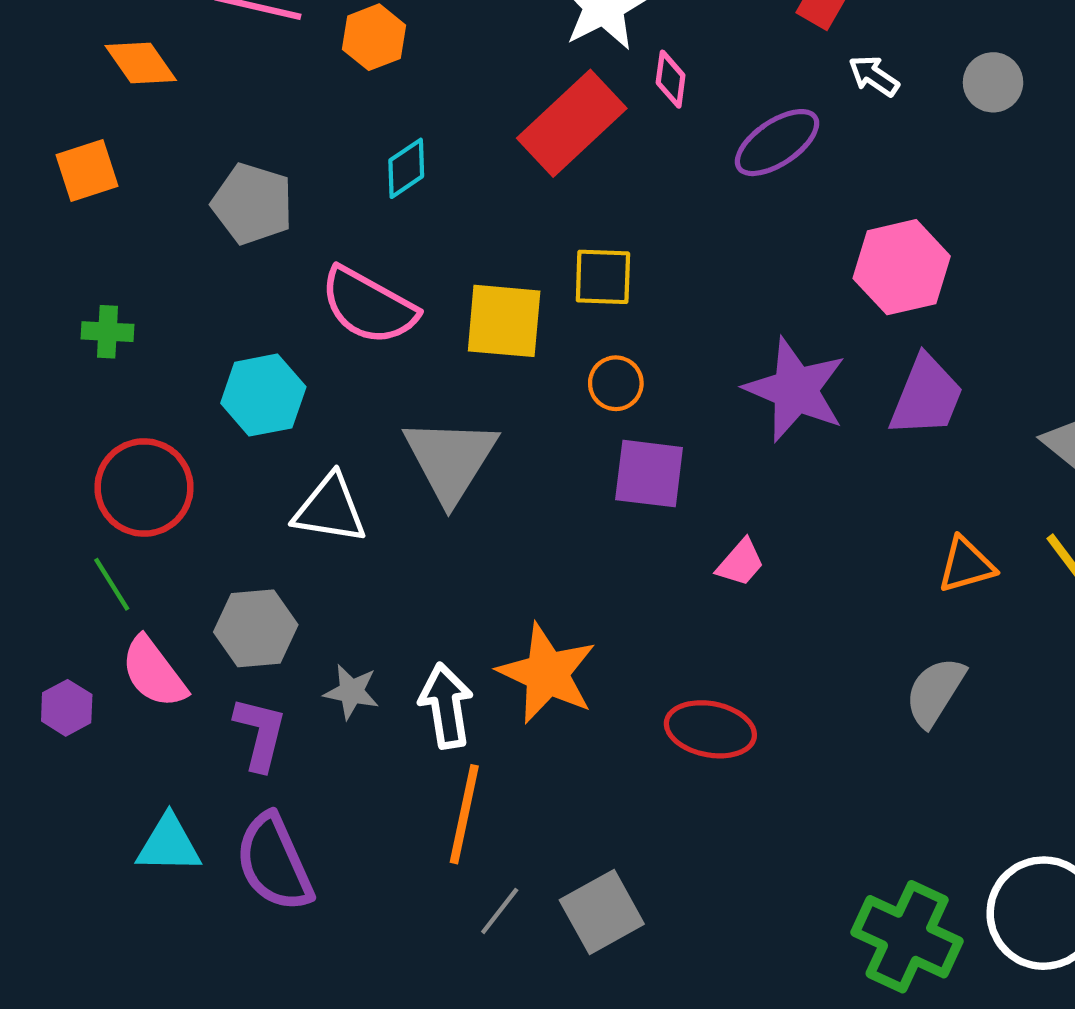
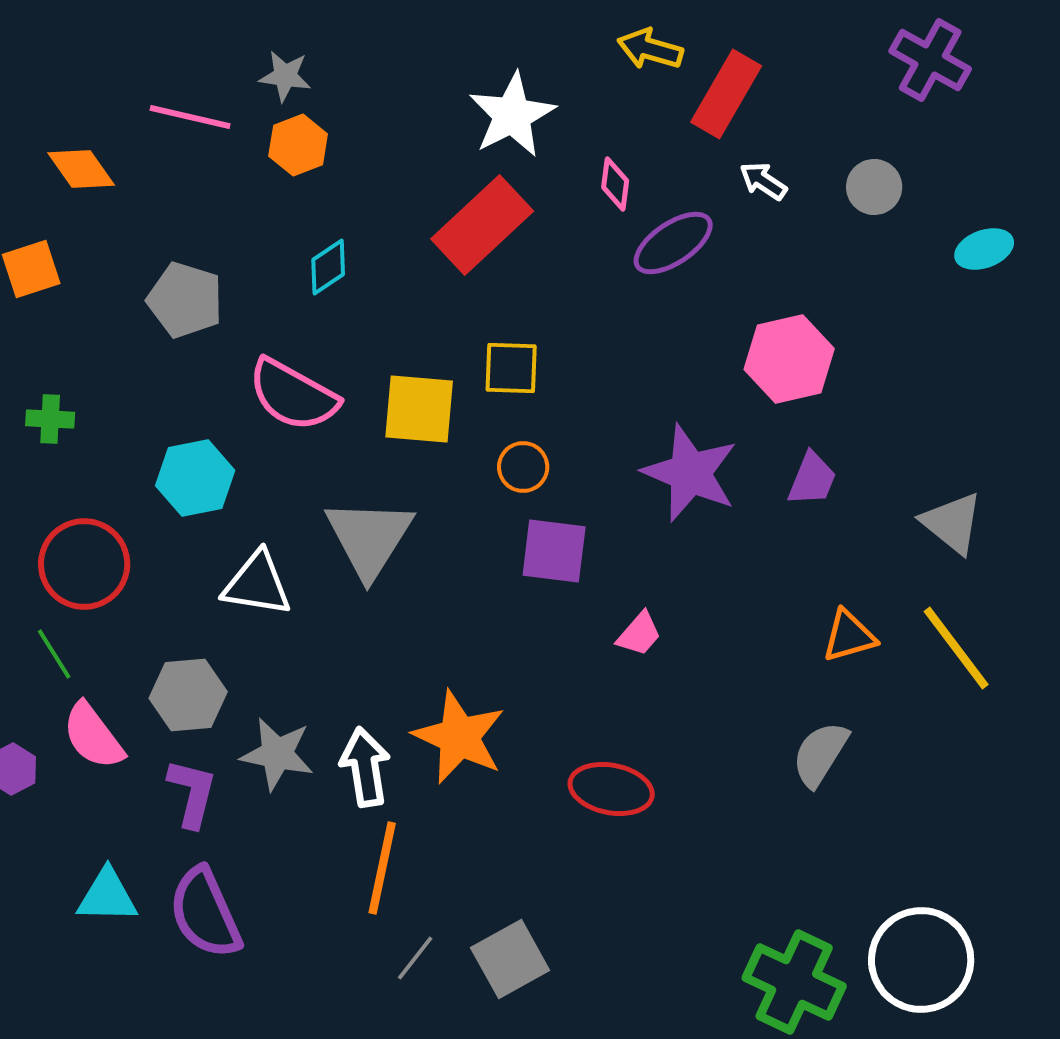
pink diamond: (671, 79) -> (615, 184), moved
purple trapezoid: (926, 396) -> (812, 479), size x0.7
gray star: (351, 692) -> (277, 754), size x1.4

